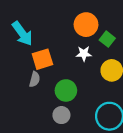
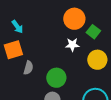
cyan arrow: (22, 34) -> (17, 27), size x0.6
orange square: (42, 59) -> (13, 50), moved

